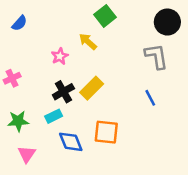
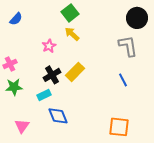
green square: (105, 16) -> (70, 13), moved
green star: (18, 121) -> (14, 87), moved
orange square: (106, 132) -> (119, 127), moved

